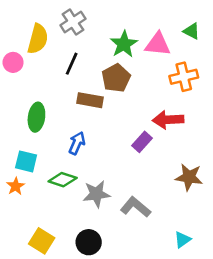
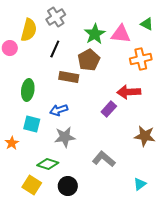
blue arrow: (77, 143) -> (59, 110), turned -132
cyan square: (26, 161) -> (32, 124), moved
green diamond: (63, 180) -> (48, 164), moved
gray star: (96, 194) -> (65, 137), moved

